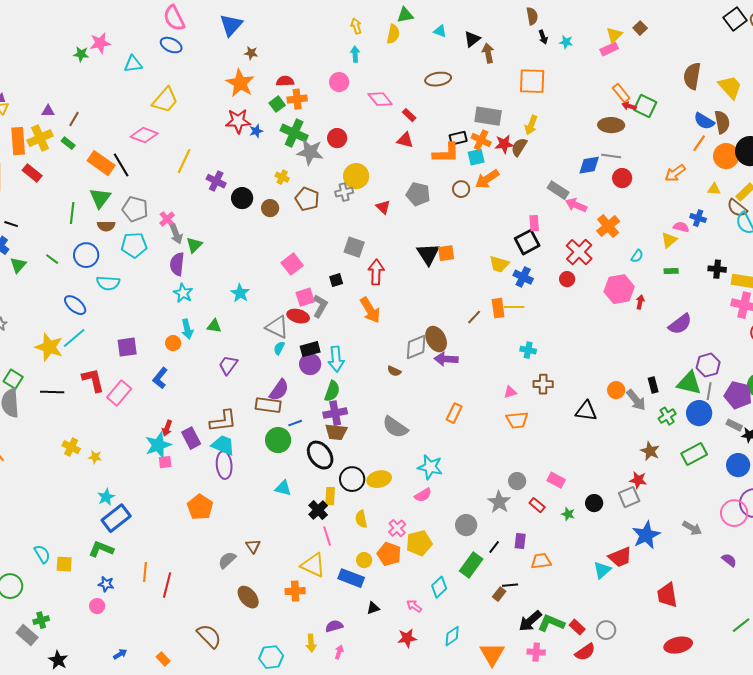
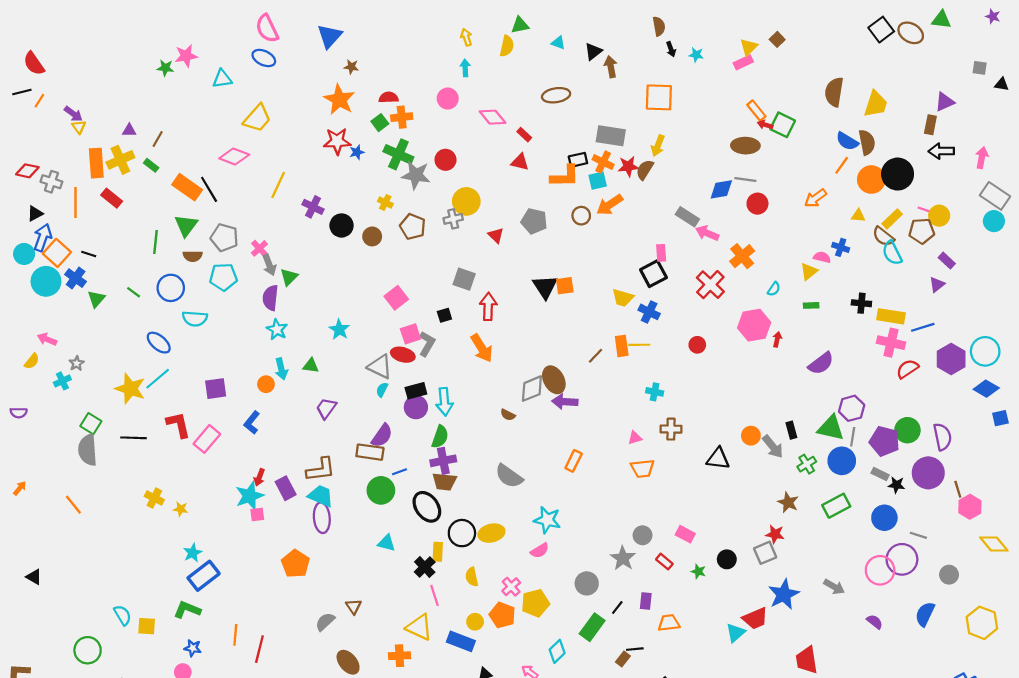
yellow trapezoid: (730, 87) -> (876, 104), turned 60
red circle: (567, 279) -> (697, 345), moved

